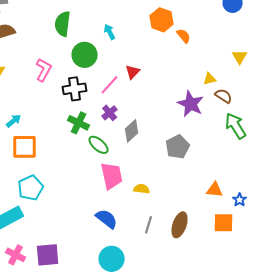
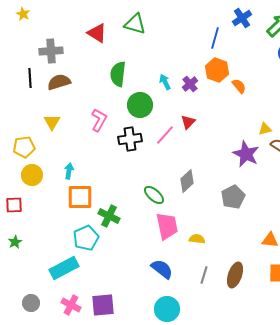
purple cross: (110, 113) -> (190, 84), moved
cyan arrow: (14, 121) -> (69, 171), turned -42
green cross: (79, 123) -> (109, 216), moved

